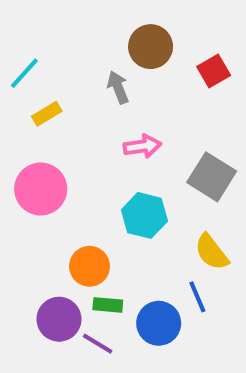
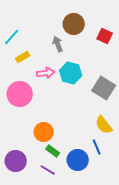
red square: (214, 71) -> (105, 36), turned -35
pink arrow: (142, 146) -> (46, 73), moved
cyan hexagon: (144, 215) -> (71, 73), moved
green rectangle: (108, 305) -> (53, 151), turned 32
purple circle: (59, 319) -> (16, 161), moved

